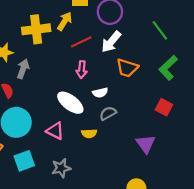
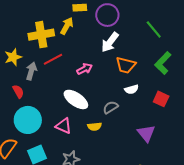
red line: (81, 42) -> (53, 59), moved
pink arrow: (82, 70) -> (85, 69), turned -119
white semicircle: (100, 93) -> (132, 89), moved

